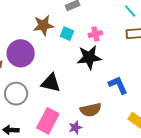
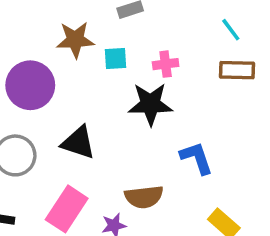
cyan square: (67, 34) -> (116, 58), turned -32

